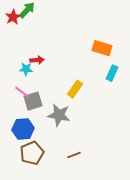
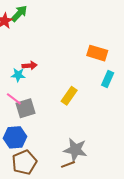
gray star: (59, 115) -> (75, 150), moved

